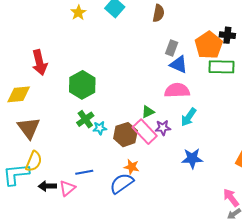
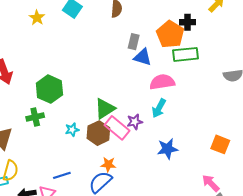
pink semicircle: (177, 90) -> (162, 82), moved
green triangle: (148, 112) -> (105, 109), moved, size x1.6
green cross: (85, 119) -> (35, 117), moved, turned 30

